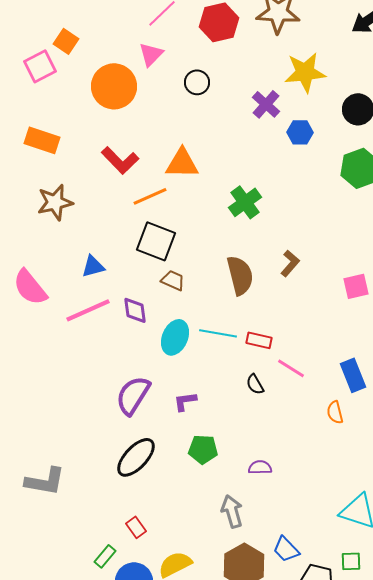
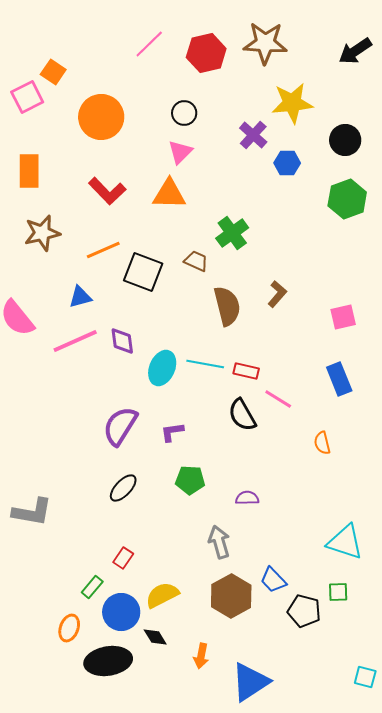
pink triangle: (151, 54) -> (180, 152), moved
orange rectangle: (42, 140) -> (29, 171), turned 72
orange line: (150, 196) -> (103, 250), moved
brown trapezoid: (173, 280) -> (196, 261), moved
blue rectangle: (353, 375) -> (339, 379), moved
black semicircle: (255, 384) -> (242, 415), size x1.6
black ellipse: (136, 457) -> (123, 488), size x0.7
red rectangle: (136, 527) -> (123, 558), turned 70

